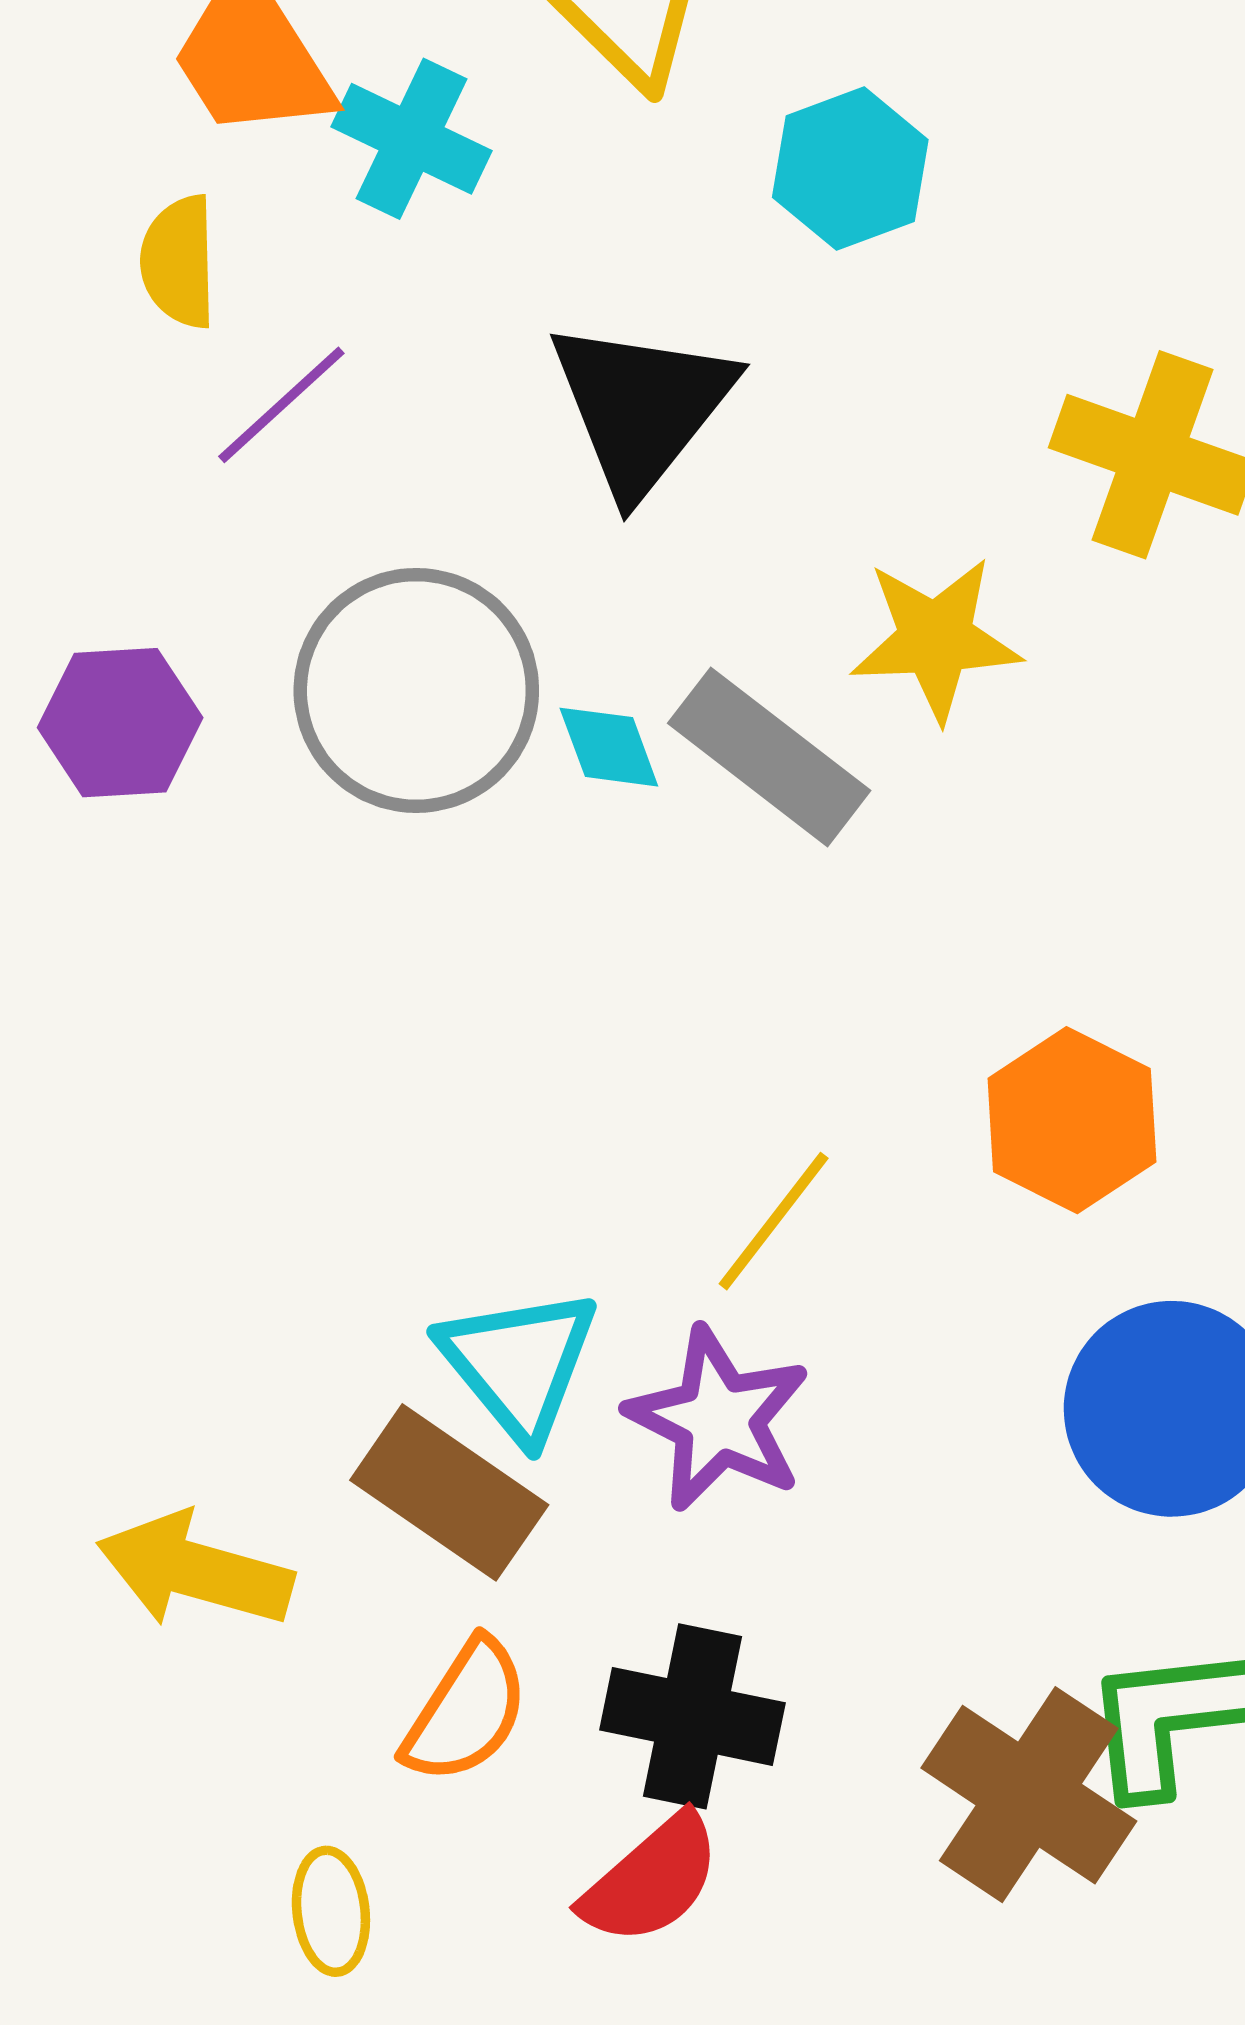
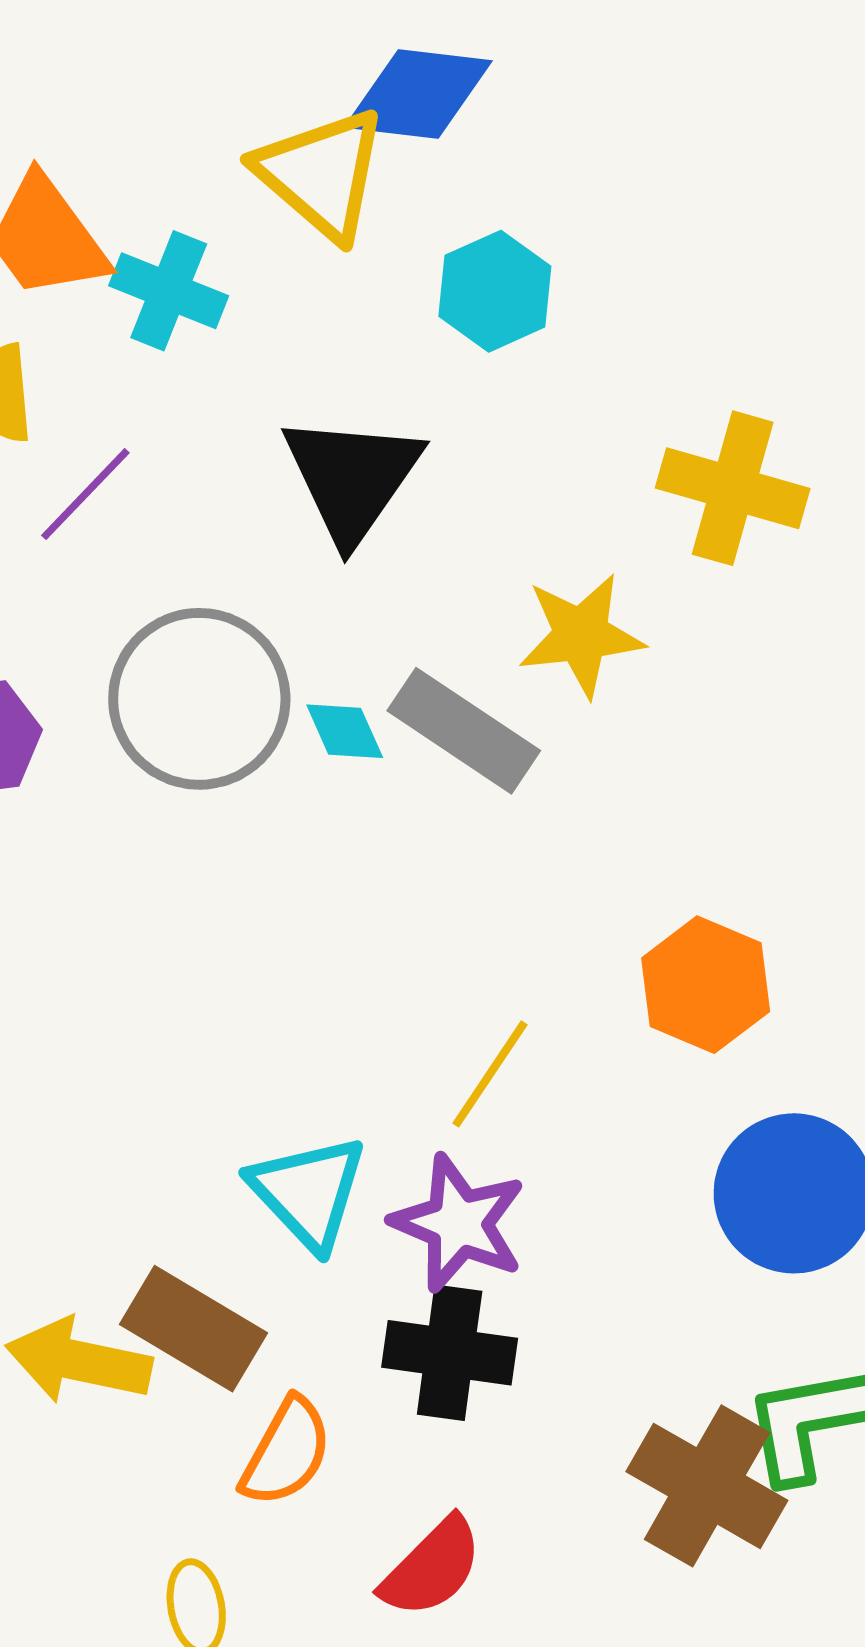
brown rectangle: (449, 1492) -> (194, 1329), moved
black cross: (692, 1716) -> (450, 1353), moved

